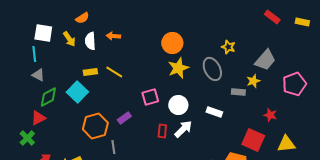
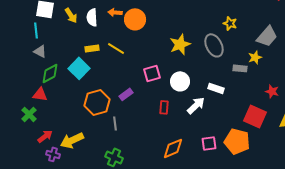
orange circle: (172, 43) -> (135, 19), moved
red triangle: (38, 118) -> (40, 94), turned 35
white arrow: (183, 129) -> (196, 105), moved

